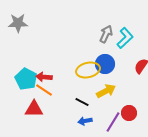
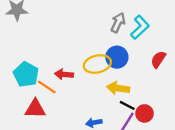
red arrow: (44, 77) -> (64, 74), moved
yellow arrow: (106, 91) -> (118, 88), turned -144
black line: (82, 102) -> (127, 105), moved

